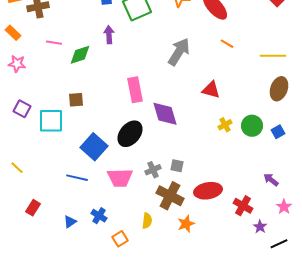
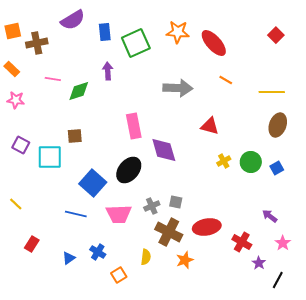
gray arrow: (179, 52) -> (178, 88), turned 60
black line: (279, 244) -> (278, 280), turned -36

